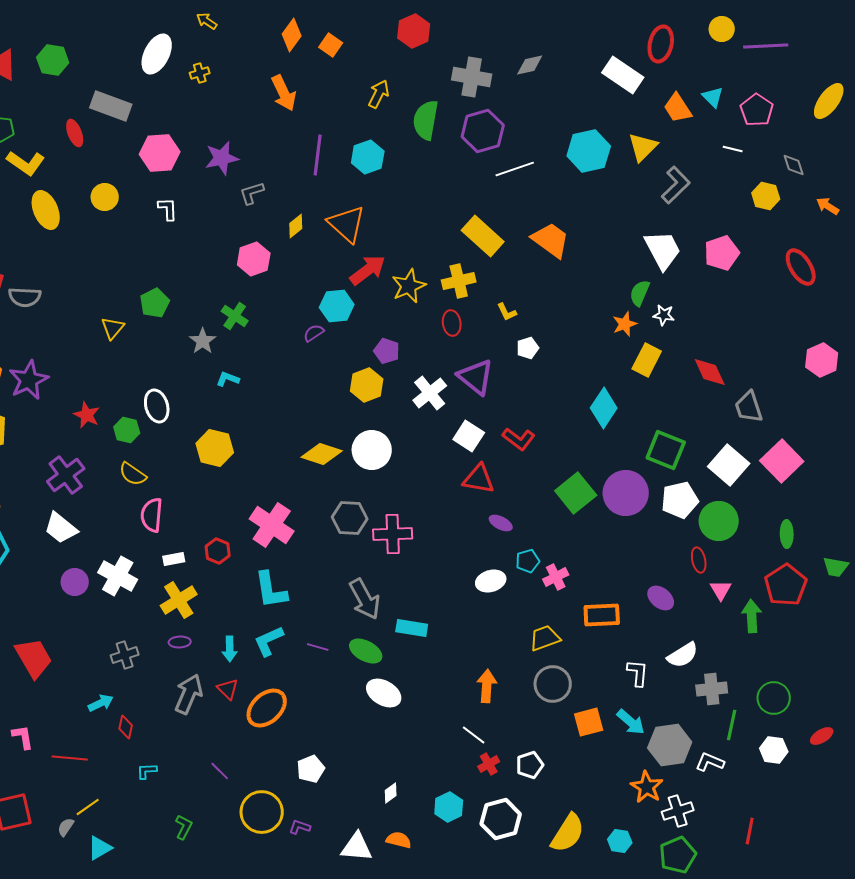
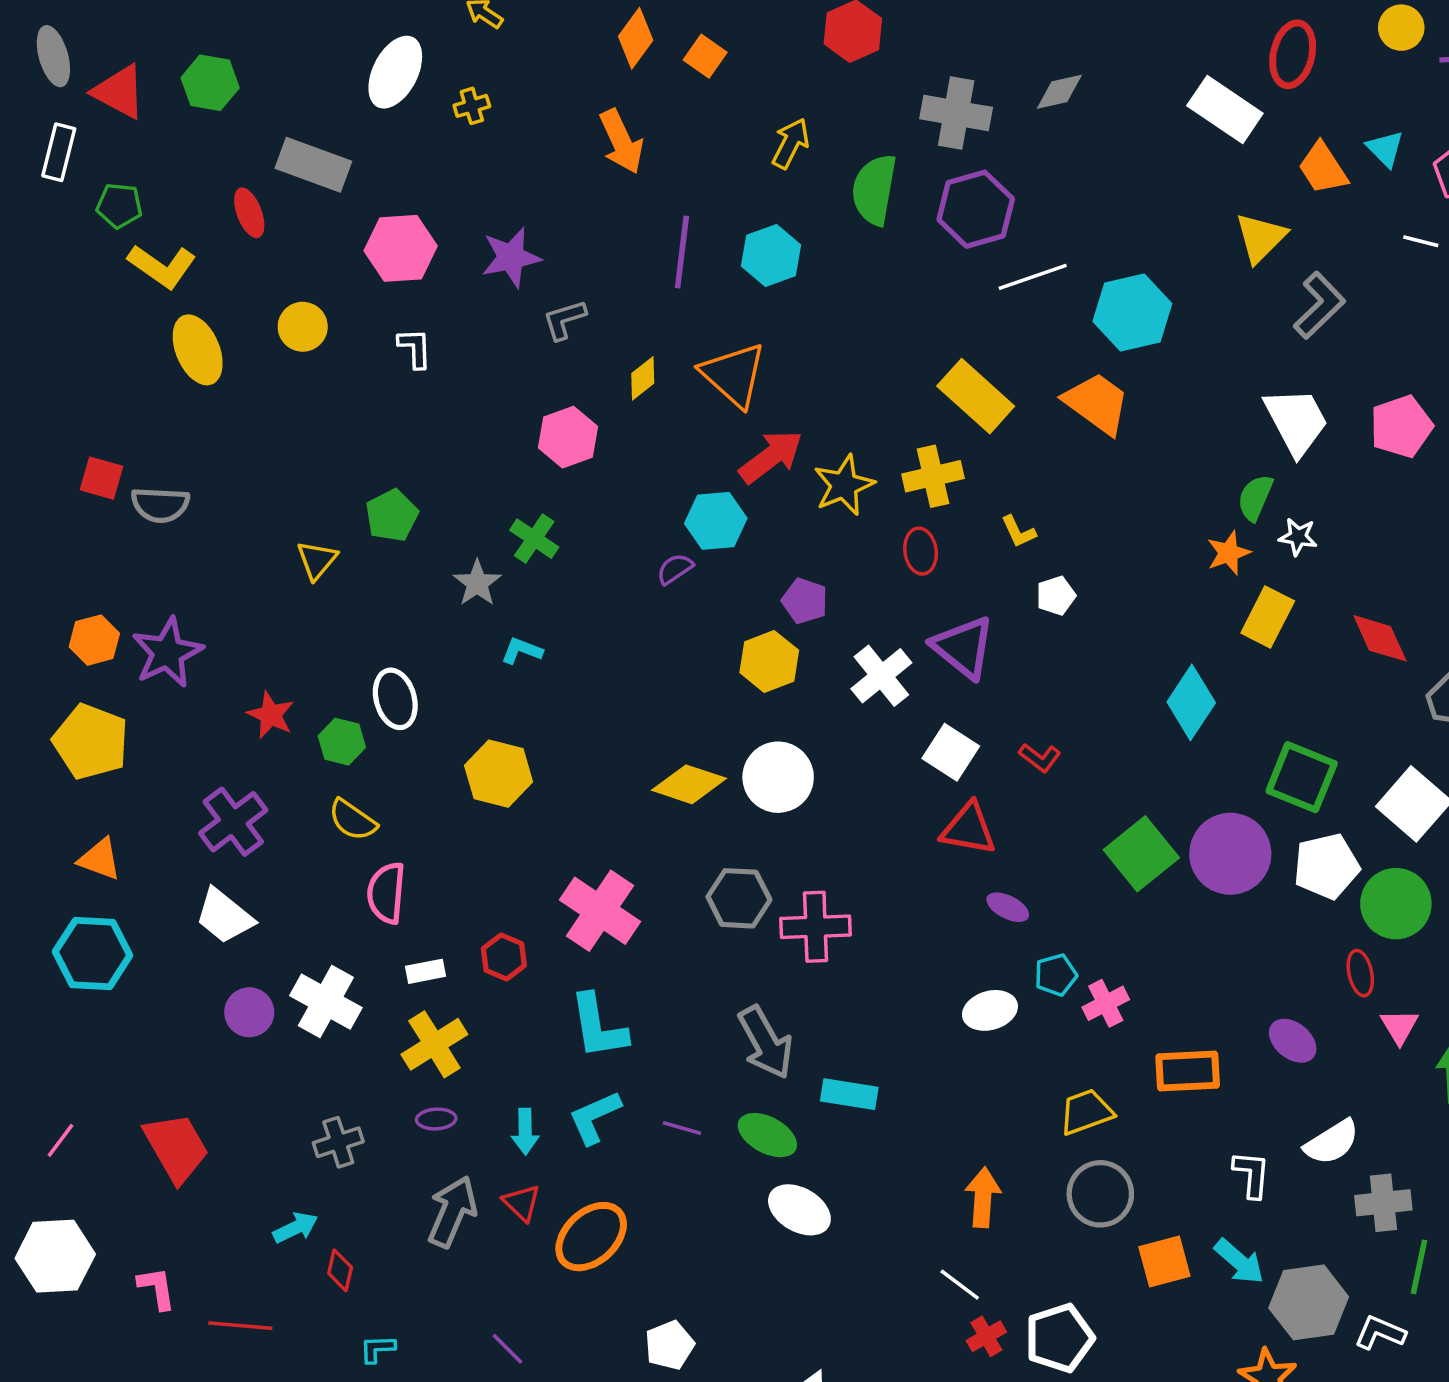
cyan hexagon: (589, 151) -> (1132, 312), moved
red L-shape: (519, 439) -> (1040, 758), size x0.7
white pentagon: (530, 765) -> (1059, 1338), size x1.4

